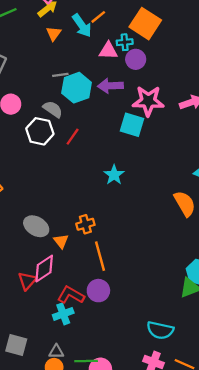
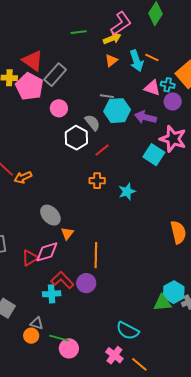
orange line: (98, 17) -> (152, 58), turned 48
orange cross: (85, 224) -> (97, 181), moved

